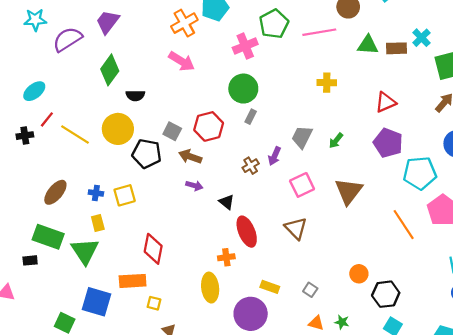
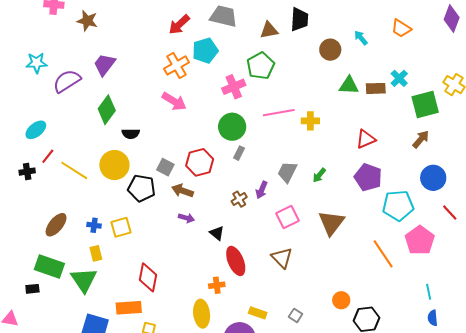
pink line: (319, 32) -> (279, 113), moved

